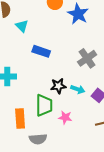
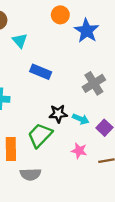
green trapezoid: (44, 105) -> (40, 135), turned -140
pink star: (65, 117) -> (79, 151), moved

